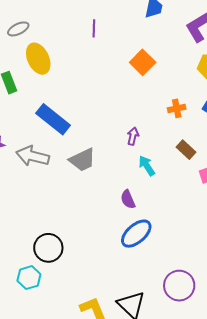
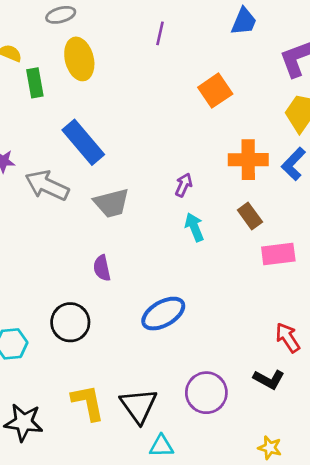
orange cross: (177, 108) -> (248, 160), size x1.6
purple semicircle: (128, 199) -> (102, 268), moved
black circle: (48, 248) -> (70, 322), moved

